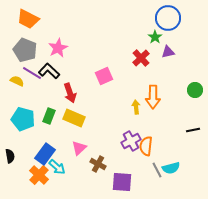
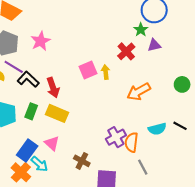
black L-shape: (49, 71) -> (28, 79), moved
orange arrow: (153, 97) -> (139, 92), turned 60
yellow arrow: (136, 107) -> (106, 72), moved
black line: (193, 130) -> (180, 126), turned 40
pink triangle: (79, 148) -> (52, 143), moved, turned -35
cyan semicircle: (171, 168) -> (157, 129), moved

